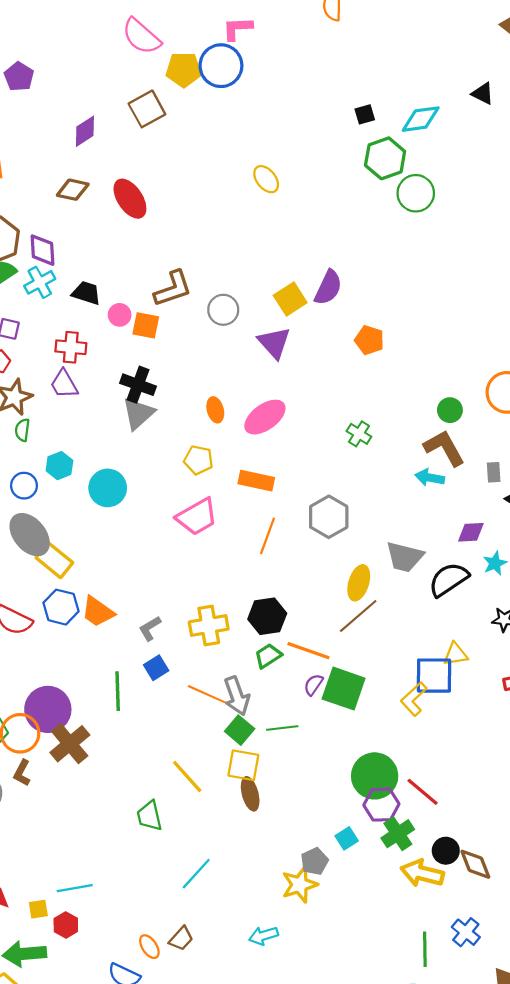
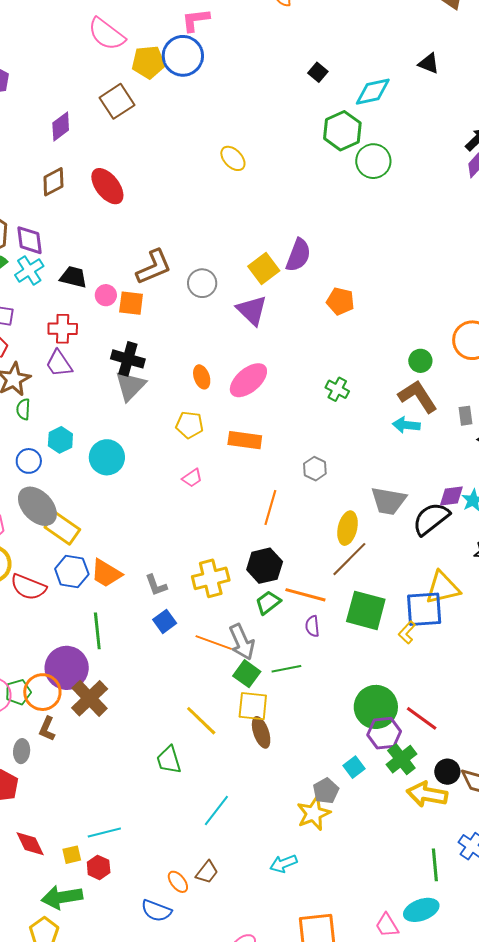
black square: (365, 114) -> (318, 72), moved, turned -30
brown diamond: (73, 190) -> (53, 182), turned -36
pink trapezoid: (197, 517) -> (192, 478), size x0.5
gray hexagon: (329, 517) -> (315, 469), size x0.6
purple diamond: (471, 532) -> (451, 496), moved
orange line: (268, 536) -> (270, 507), moved
gray L-shape: (150, 628) -> (156, 585), turned -75
yellow triangle: (455, 654) -> (443, 588), size x1.5
purple semicircle: (313, 685) -> (312, 626), turned -35
green square: (344, 689) -> (366, 610), moved
green line: (118, 691) -> (97, 631), moved
yellow L-shape: (414, 699) -> (407, 633), size x0.7

